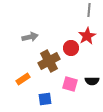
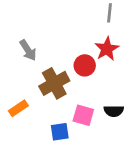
gray arrow: (30, 37) -> (28, 50), turned 70
blue square: (45, 99) -> (60, 132), moved

